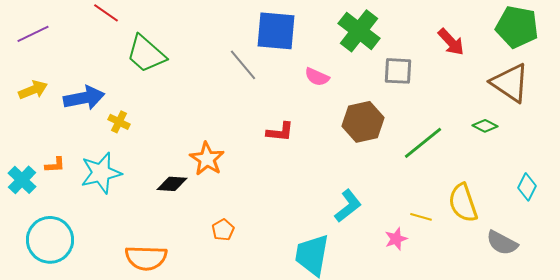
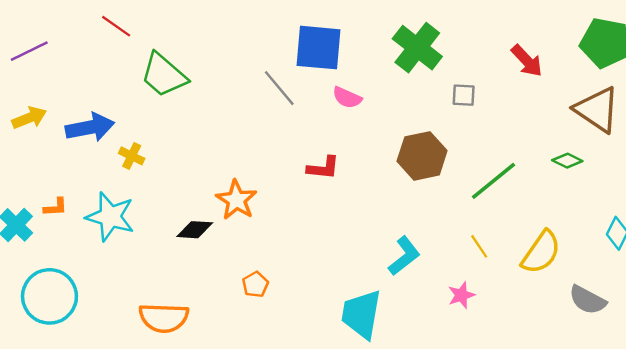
gray square: (398, 71) -> (464, 95), size x0.7
pink semicircle: (317, 77) -> (347, 98), moved
cyan star: (101, 173) -> (110, 217), turned 30
yellow semicircle: (463, 203) -> (541, 252), turned -126
yellow line: (421, 217) -> (479, 246), moved, turned 40

